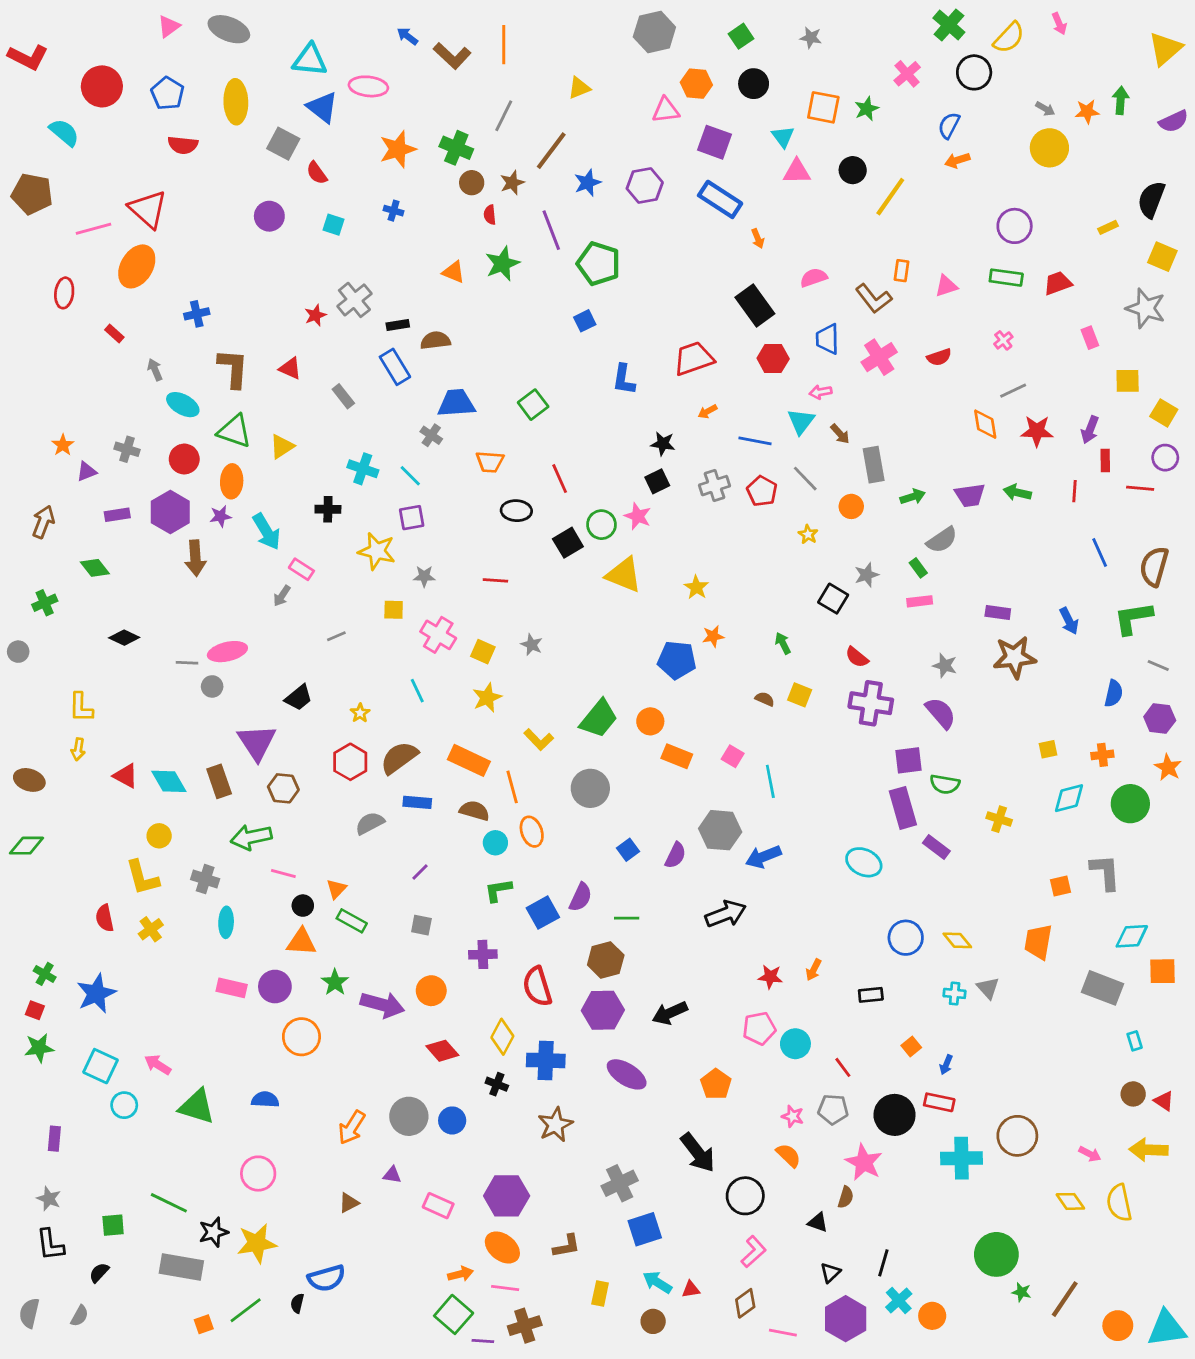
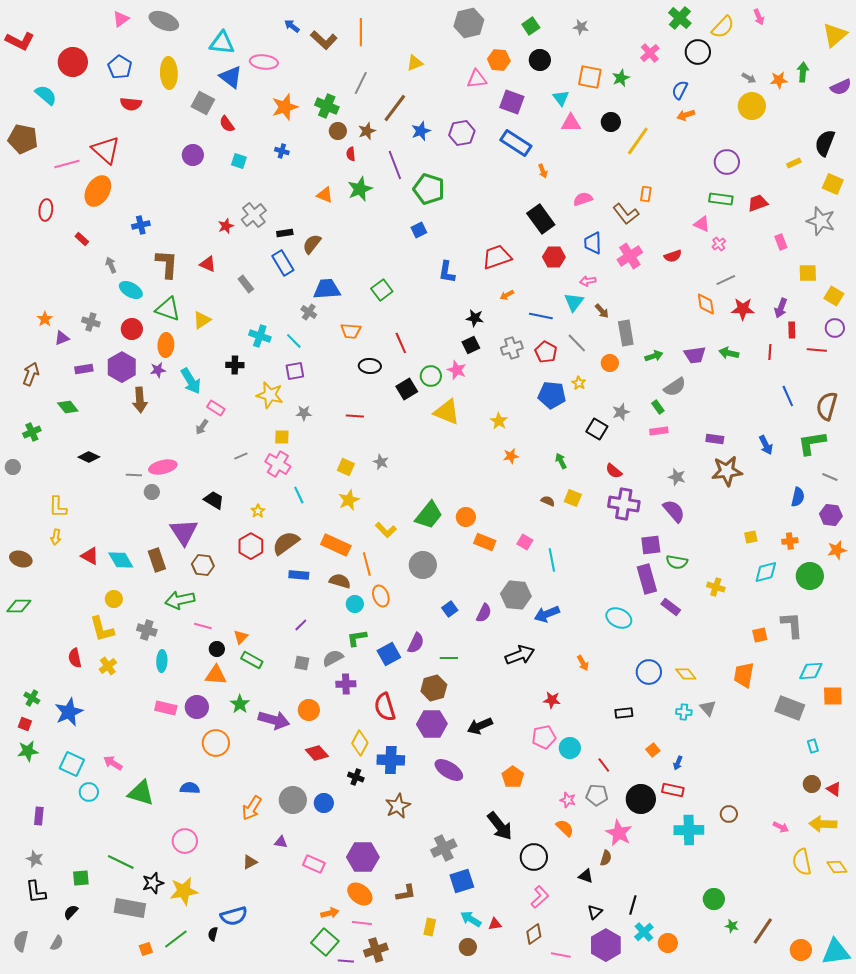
pink triangle: (946, 286) -> (702, 224), moved, turned 42
brown semicircle: (435, 340) -> (312, 244), turned -45
pink cross: (438, 635) -> (278, 464), moved
blue pentagon: (677, 660) -> (552, 395), moved
black trapezoid: (299, 698) -> (214, 500), turned -110
orange star: (1168, 767) -> (837, 550), turned 30
gray semicircle: (370, 823) -> (333, 658), moved
orange arrow: (814, 970) -> (583, 663), moved, turned -56
brown circle: (1017, 1136) -> (729, 814), size x0.6
yellow diamond: (1070, 1201) -> (837, 867), moved
green circle: (996, 1254) -> (714, 899), size x0.7

